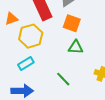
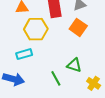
green triangle: (76, 47) -> (74, 65), moved

